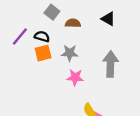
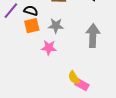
pink star: (75, 77) -> (49, 48), moved

